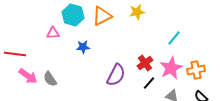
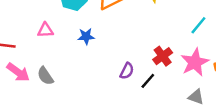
pink triangle: (53, 33) -> (45, 30), moved
purple semicircle: (116, 75) -> (127, 71), size x0.6
black line: (149, 83) -> (148, 81), moved

